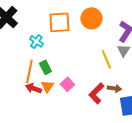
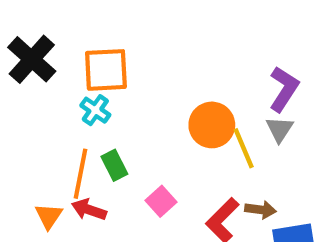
orange circle: (91, 18) -> (212, 125), moved
orange square: (59, 22) -> (106, 70), moved
orange triangle: (47, 86) -> (49, 216), moved

